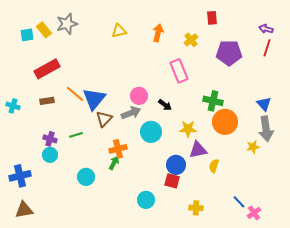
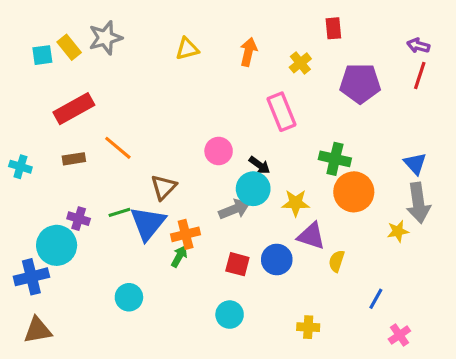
blue triangle: (94, 99) -> (148, 223), moved
gray arrow: (131, 113) -> (234, 209), moved
cyan circle: (151, 132) -> (253, 189), moved
purple triangle: (198, 150) -> (311, 236), turned 30
cyan circle: (50, 155) -> (57, 245), moved, size x1.6
cyan circle: (86, 177) -> (129, 297), moved
red square: (172, 181) -> (237, 264), moved
blue line: (239, 202) -> (376, 299), moved, turned 72

